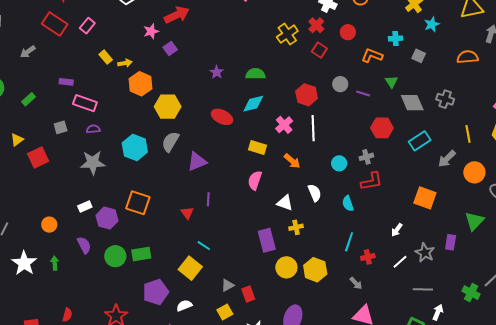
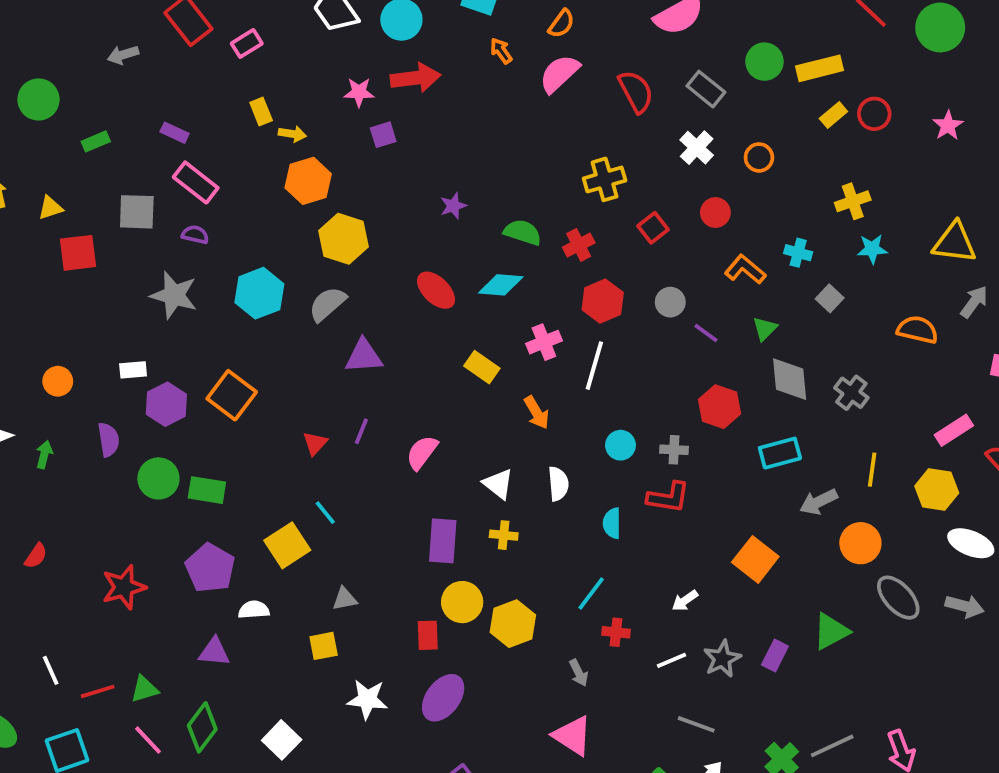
red cross: (316, 25) -> (579, 245), moved
gray square: (61, 127) -> (137, 212), size x1.5
pink semicircle: (255, 180) -> (422, 452), moved
purple pentagon: (156, 292) -> (210, 568), turned 30
red rectangle: (248, 294) -> (428, 635), moved

